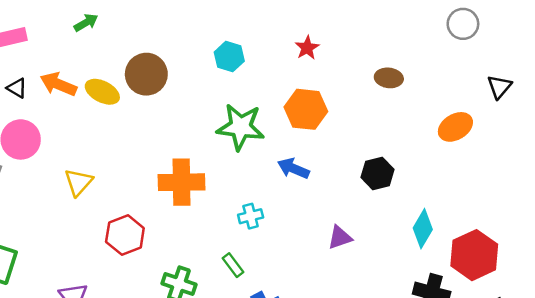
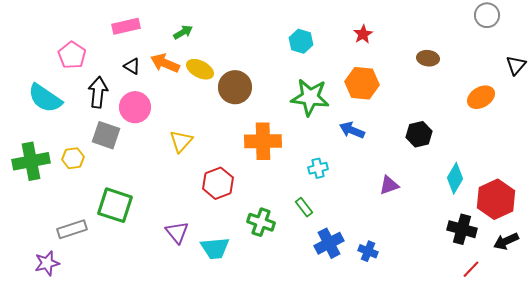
green arrow: (86, 23) -> (183, 32), moved
brown circle: (146, 74) -> (235, 87), moved

